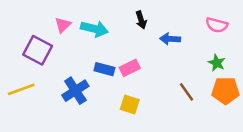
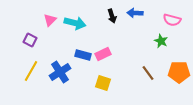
blue arrow: (170, 39) -> (135, 13), moved
purple square: (38, 50) -> (30, 40), size x0.6
green star: (217, 63) -> (161, 41), moved
yellow line: (21, 89) -> (31, 71), moved, turned -40

